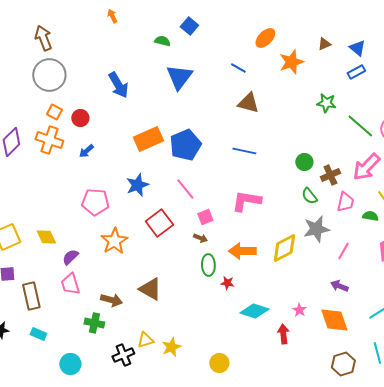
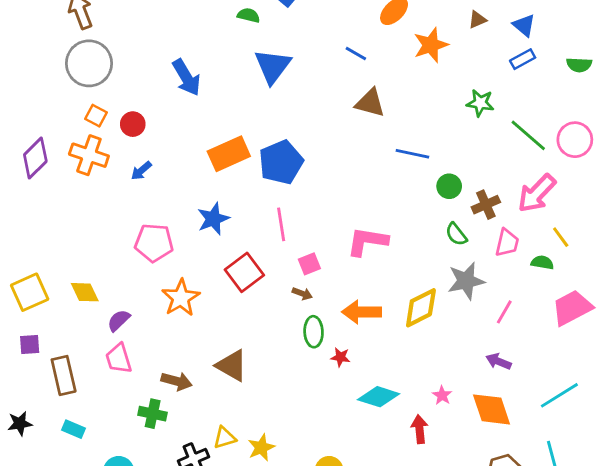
blue line: (244, 151) -> (412, 154), moved
pink line: (185, 189) -> (281, 224), turned 30

